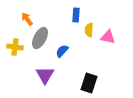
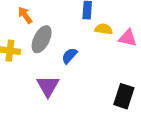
yellow semicircle: (89, 30) -> (104, 29), turned 96
black rectangle: (89, 83) -> (124, 96), moved

